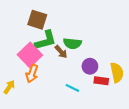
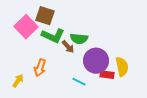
green L-shape: (45, 40) -> (53, 36), turned 40
pink square: (30, 55) -> (26, 27), moved
purple circle: (90, 66) -> (96, 61), size x1.6

